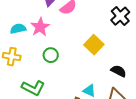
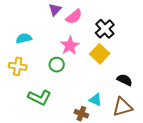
black cross: (120, 16) -> (105, 29), moved
pink star: (40, 27) -> (70, 46), moved

